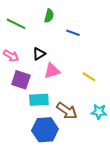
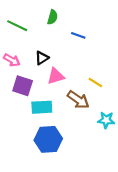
brown arrow: (67, 111) -> (78, 100), moved

